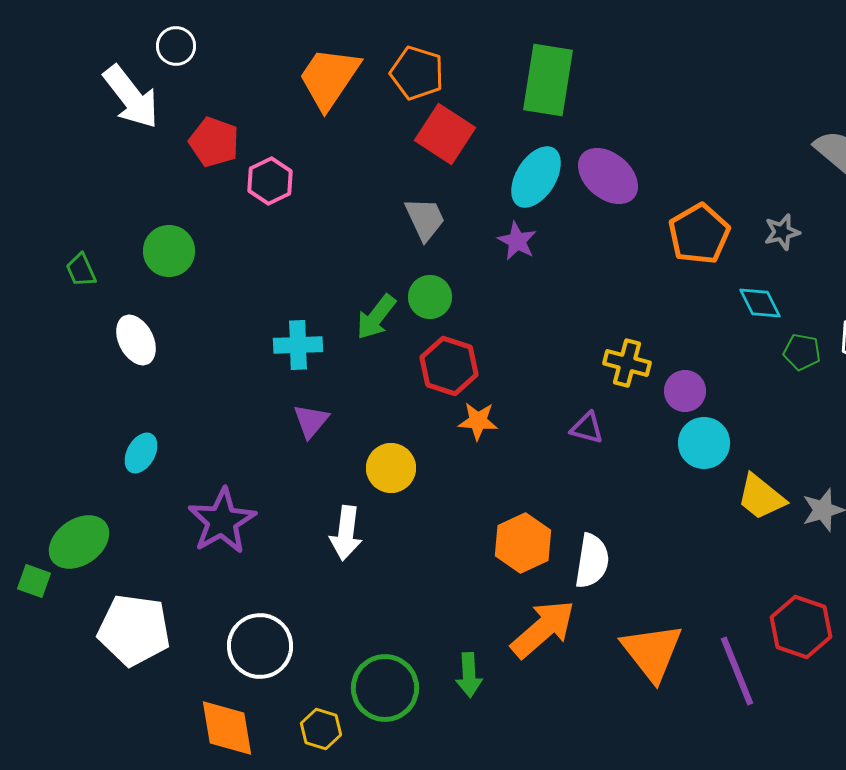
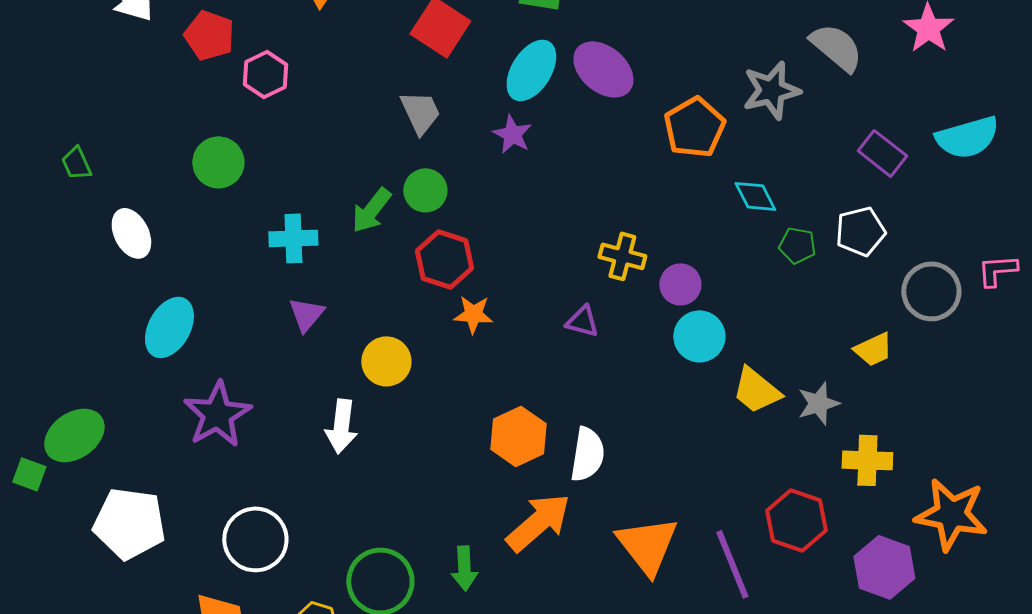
gray star: (782, 232) -> (771, 90), moved, size x1.6
green circle: (169, 251) -> (218, 162), moved
cyan ellipse: (141, 453) -> (169, 327), moved, size x1.5

